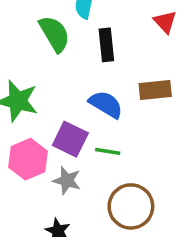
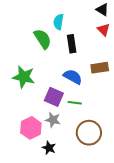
pink hexagon: (28, 159) -> (31, 128), moved

